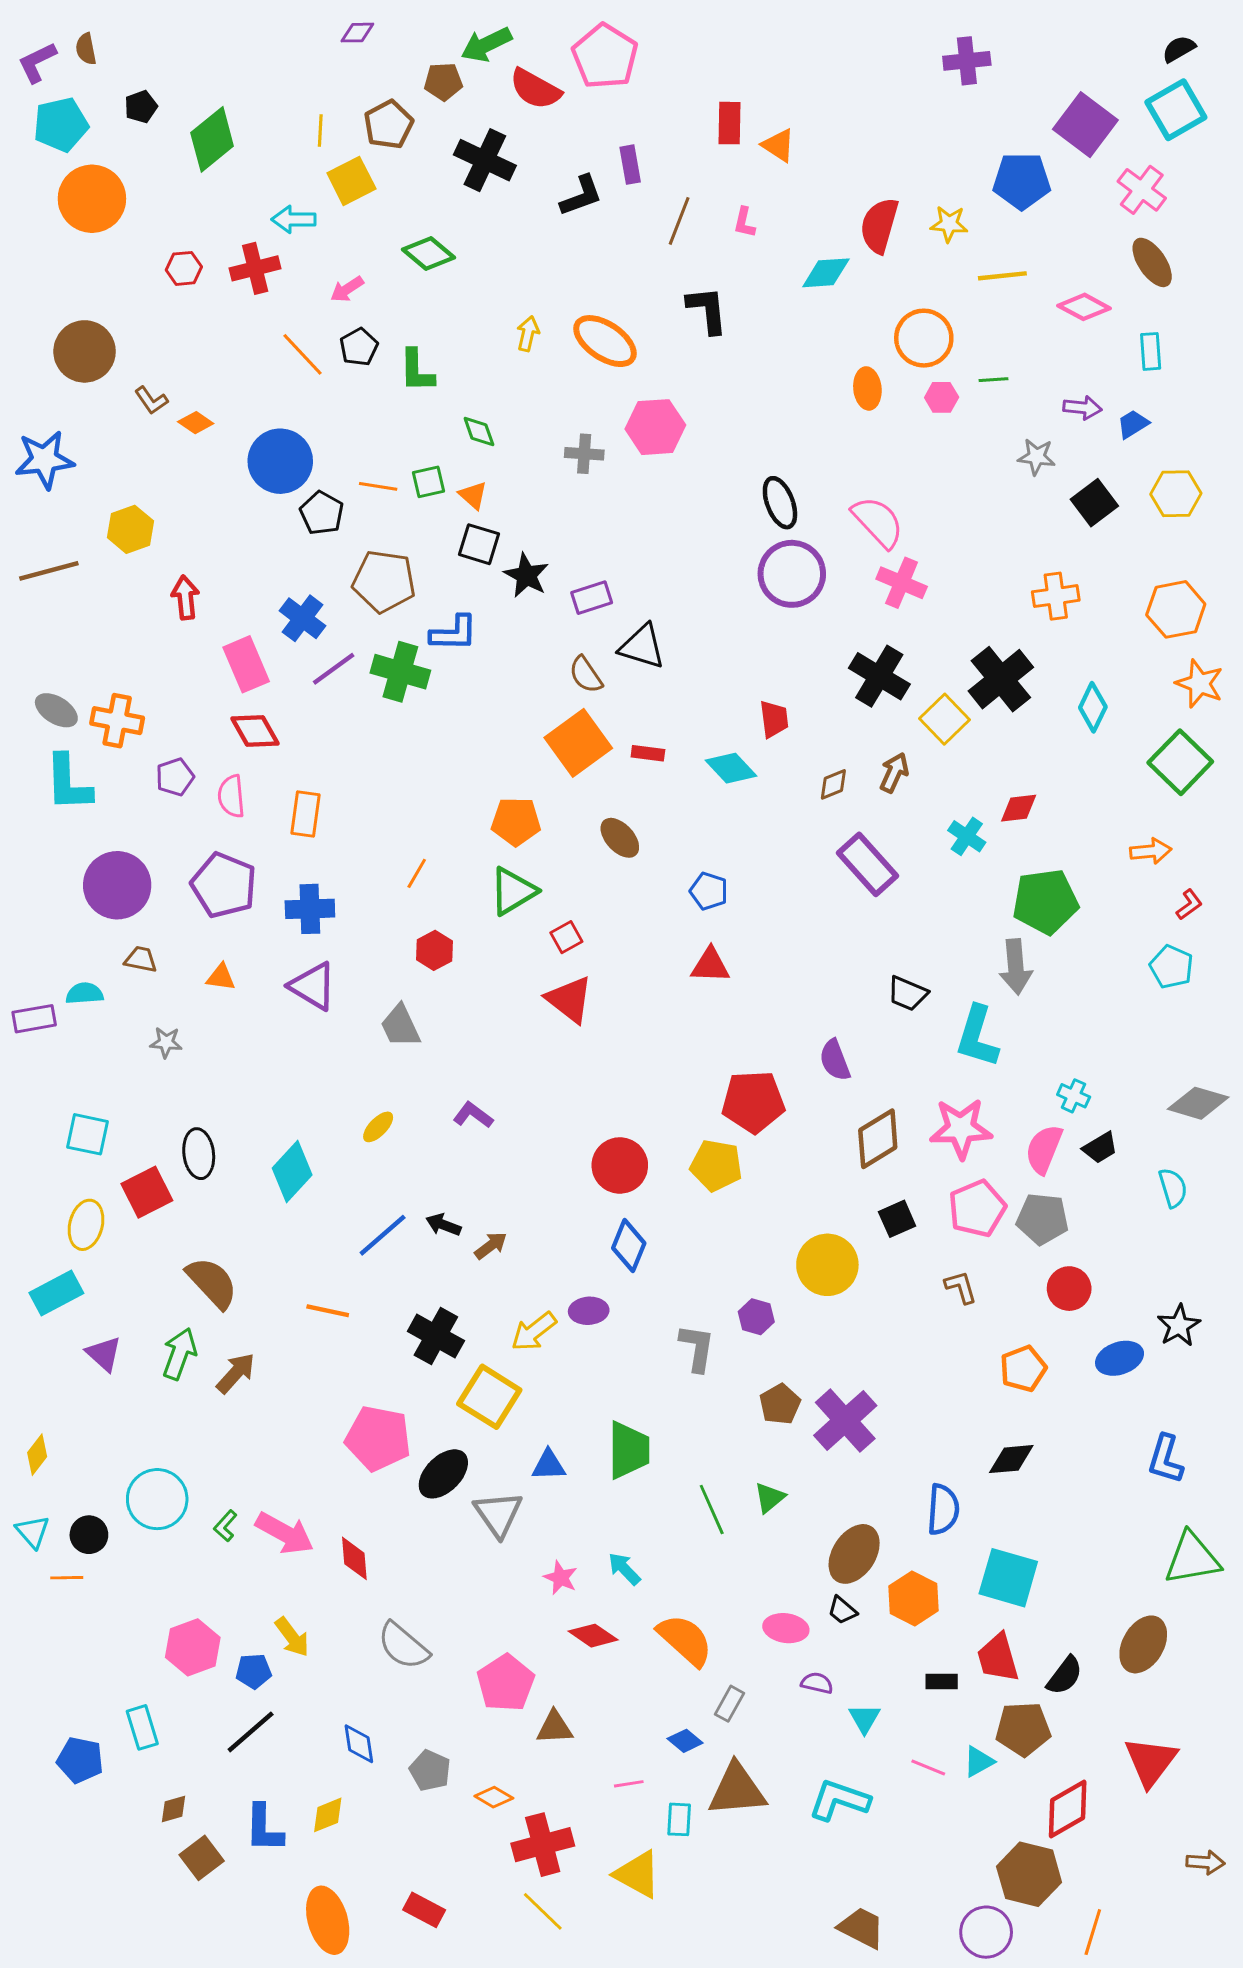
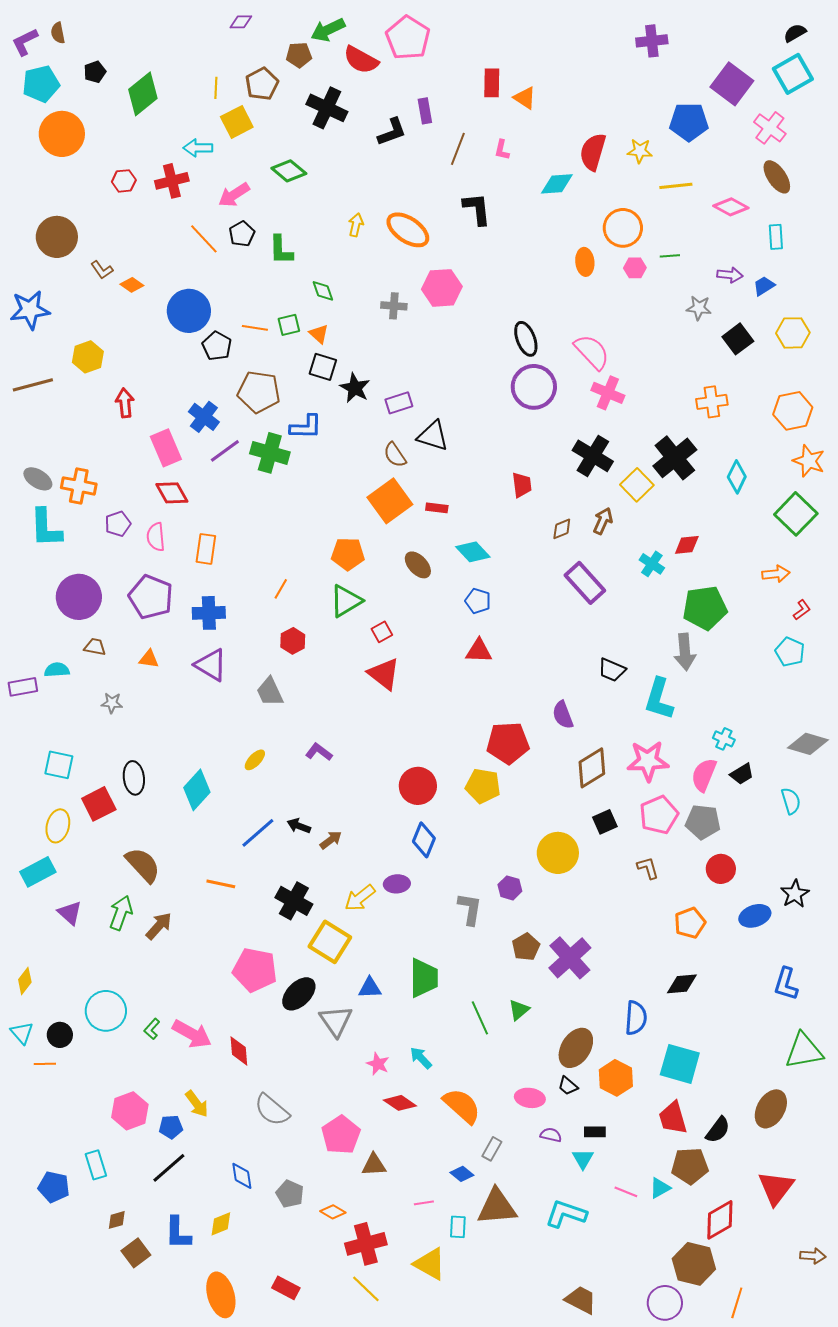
pink arrow: (347, 289) -> (234, 195), size x1.4
cyan diamond: (731, 768) -> (473, 552), moved
black rectangle: (942, 1681) -> (595, 1132), moved

